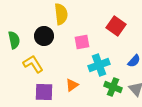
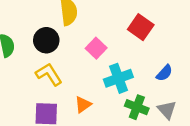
pink square: (82, 42) -> (96, 48), turned -35
yellow L-shape: (33, 64) -> (49, 74), moved

